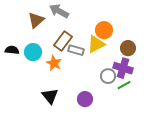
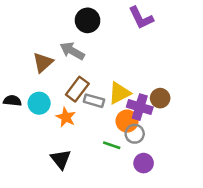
orange circle: (104, 30) -> (127, 121), moved
purple cross: (123, 68) -> (140, 107), moved
green line: (124, 85) -> (112, 145), moved, turned 48
purple circle: (85, 99) -> (144, 163), moved

